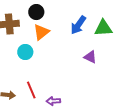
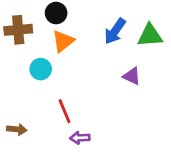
red line: (31, 90) -> (64, 111), moved

